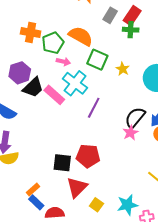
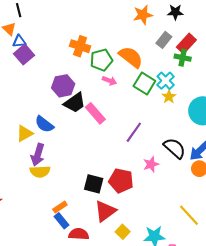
cyan cross: (75, 83) -> (166, 81), moved, size x0.7
black semicircle: (135, 118) -> (175, 148), turned 85
pink star: (130, 133) -> (151, 164), moved

